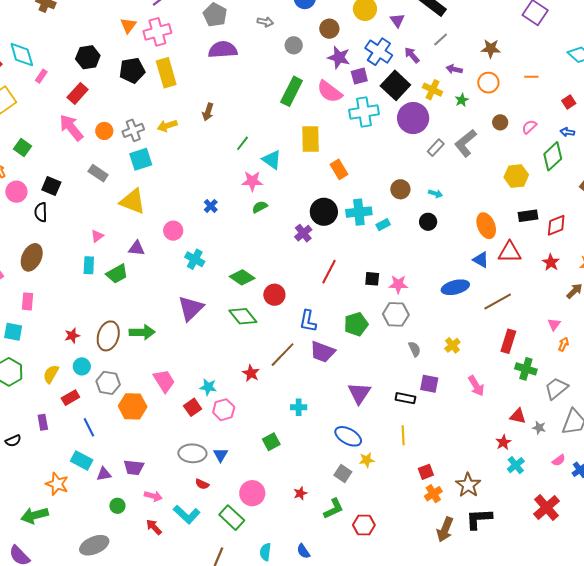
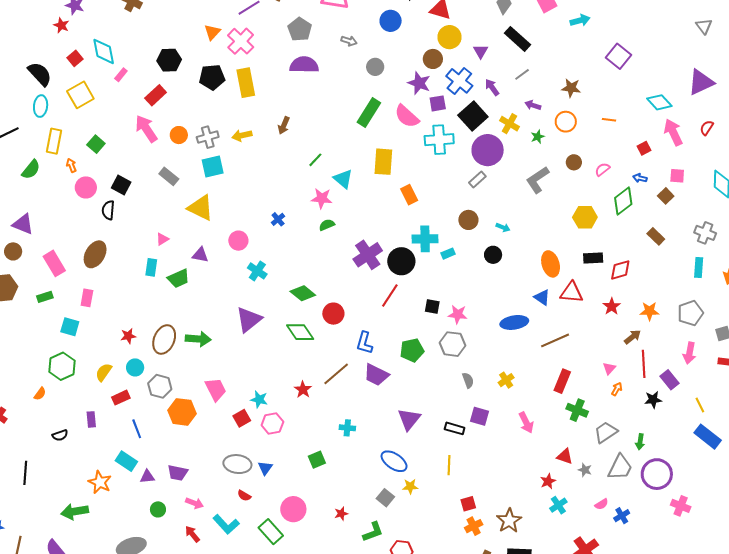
brown circle: (329, 29) -> (433, 59), moved
pink cross: (157, 32) -> (241, 41), turned -36
gray rectangle: (436, 148) -> (477, 179), moved
black circle: (324, 212) -> (401, 261), moved
purple cross: (303, 233) -> (368, 255), size x1.6

